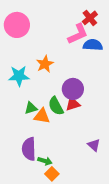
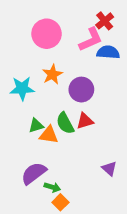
pink circle: (17, 25) -> (47, 34), moved
purple circle: (73, 89) -> (81, 90), moved
purple semicircle: (29, 149) -> (34, 173), turned 55

